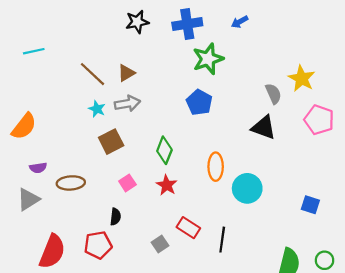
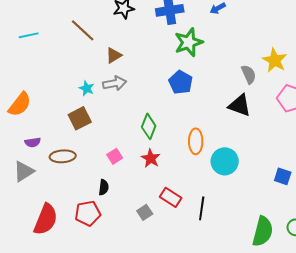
brown line: (93, 74) -> (83, 30), moved
brown square: (111, 142) -> (80, 118), moved

